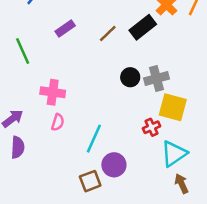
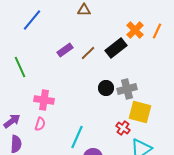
purple rectangle: (65, 28) -> (65, 50), moved
pink semicircle: (58, 122) -> (40, 124), moved
red cross: (151, 127) -> (123, 128), turned -32

